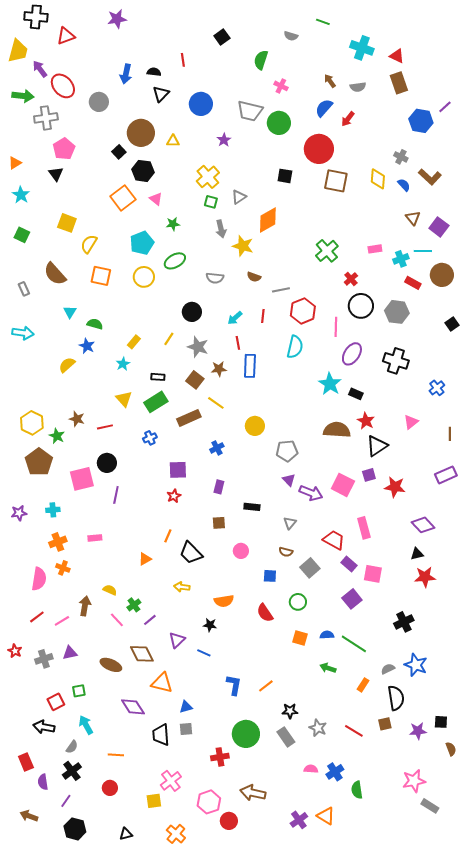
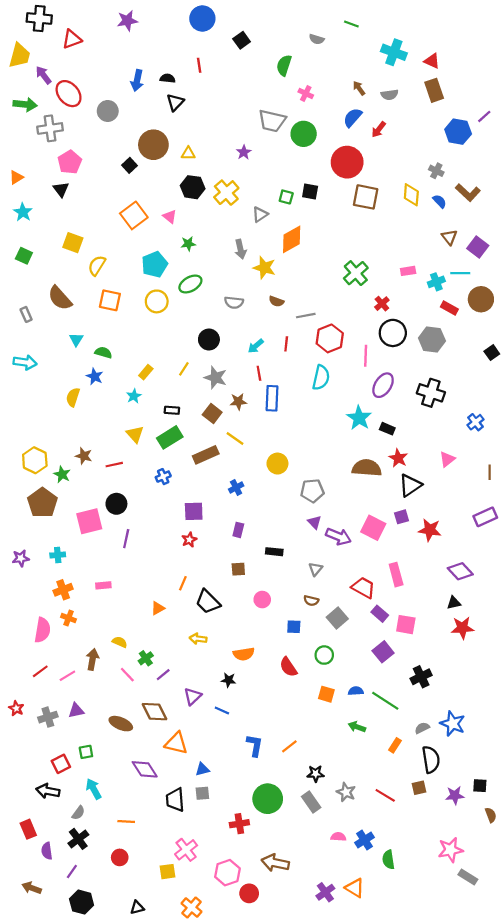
blue circle: (201, 104) -> (202, 19), moved
black hexagon: (143, 171) -> (193, 187), moved
green square: (211, 202) -> (286, 197), moved
yellow semicircle: (67, 365) -> (73, 397), turned -30
black cross: (404, 622) -> (421, 677), moved

